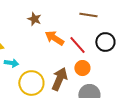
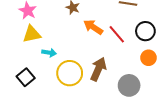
orange circle: (82, 68) -> (148, 58), moved

